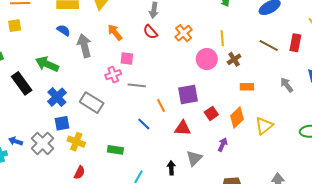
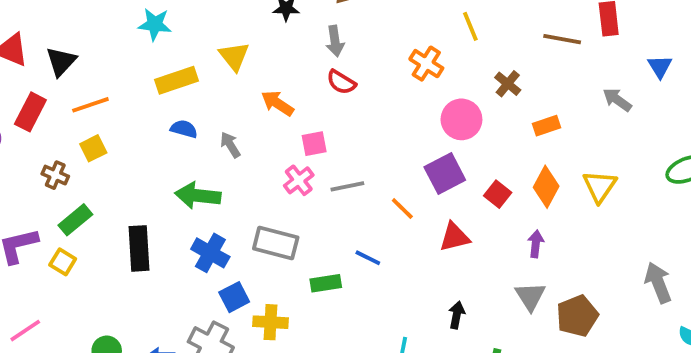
orange cross: (184, 33) -> (426, 64), moved
yellow line: (222, 38) -> (470, 26), moved
gray arrow: (84, 46) -> (230, 145), size x0.6
pink circle: (207, 59) -> (461, 119), moved
green arrow: (47, 64) -> (198, 196), moved
black rectangle: (22, 83) -> (139, 248), turned 50
blue line: (144, 124) -> (368, 258), moved
green rectangle: (115, 150) -> (326, 283), moved
gray triangle: (194, 158) -> (530, 296), moved
black arrow: (171, 168) -> (457, 315), turned 32

